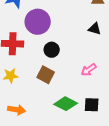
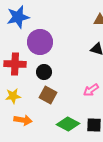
black circle: (52, 50) -> (44, 72), moved
orange arrow: (17, 110) -> (23, 120), moved

